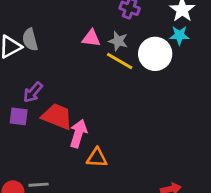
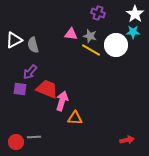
gray semicircle: (30, 40) -> (33, 45), moved

